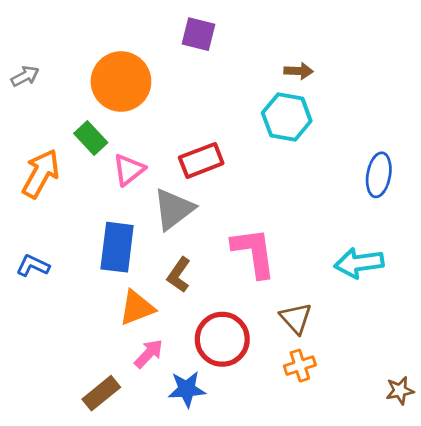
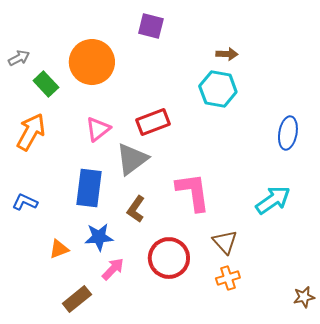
green rectangle: (91, 138) -> (46, 84), moved
cyan arrow: (359, 263) -> (273, 200), turned 153
orange triangle: (137, 308) -> (59, 249), moved, size x0.7
blue star: (187, 389) -> (99, 237), moved

